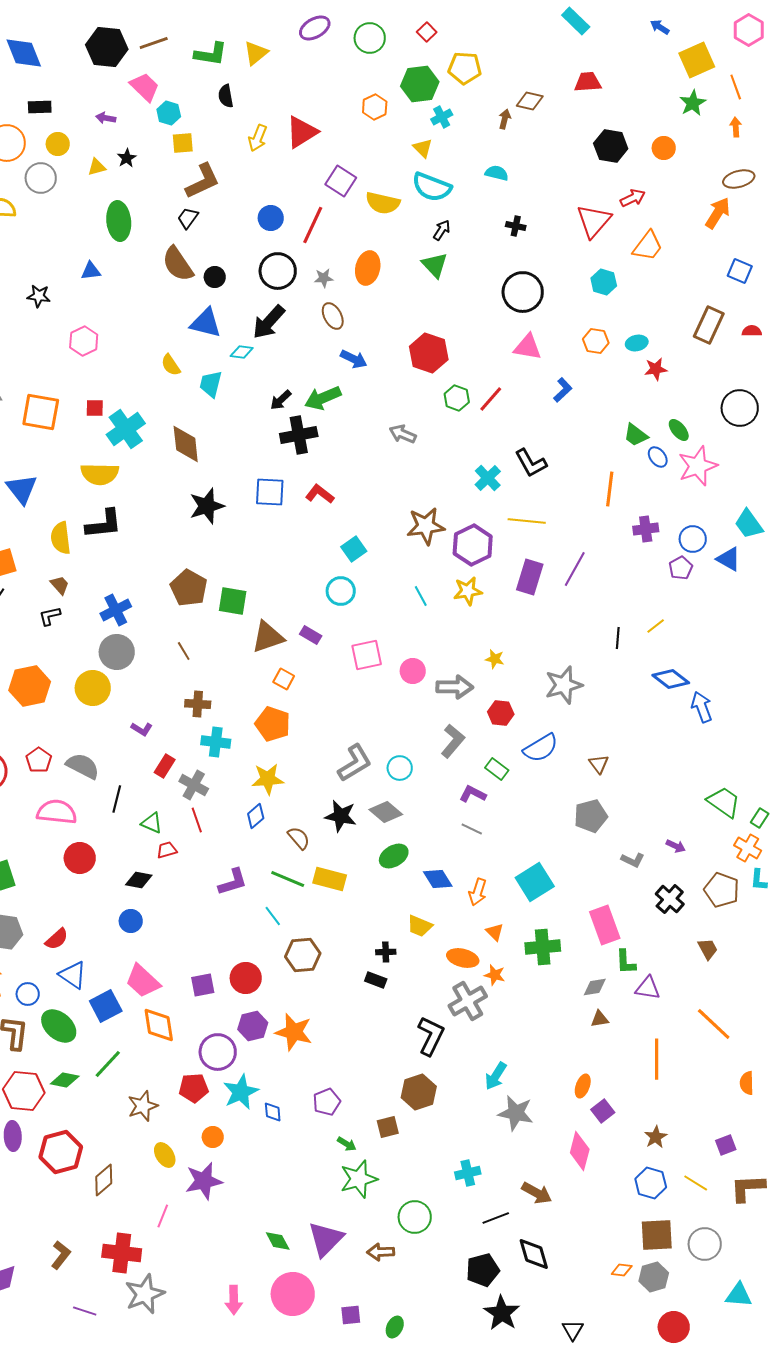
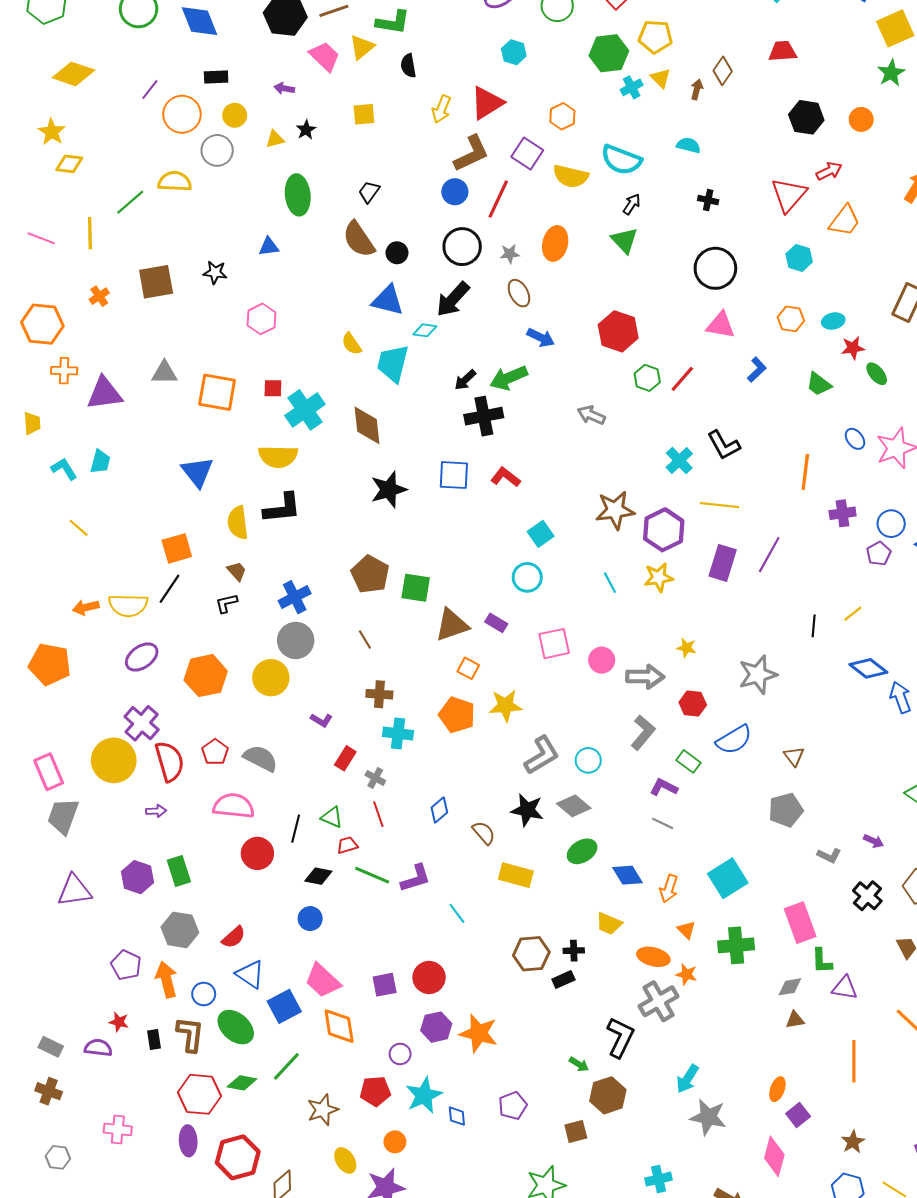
yellow triangle: (256, 53) -> (362, 47), moved
brown diamond: (530, 101) -> (723, 71), turned -68
orange hexagon: (375, 107) -> (562, 116), moved
cyan hexagon: (169, 113) -> (514, 52), moved
yellow triangle: (423, 148) -> (661, 78), moved
brown L-shape: (203, 181) -> (471, 154), moved
cyan trapezoid: (211, 384) -> (393, 363), size x1.4
green ellipse: (679, 430) -> (877, 374), moved
green trapezoid: (636, 435) -> (819, 384), moved
yellow star: (268, 779) -> (506, 706), moved
gray cross: (194, 785) -> (375, 778), size x0.7
black line: (117, 799) -> (296, 829), moved
green line: (288, 879) -> (372, 875), moved
brown hexagon: (303, 955) -> (531, 954), moved
black rectangle: (376, 980) -> (563, 980), turned -45
purple circle: (218, 1052) -> (400, 1054), size x0.6
green arrow: (347, 1144) -> (579, 1064), moved

